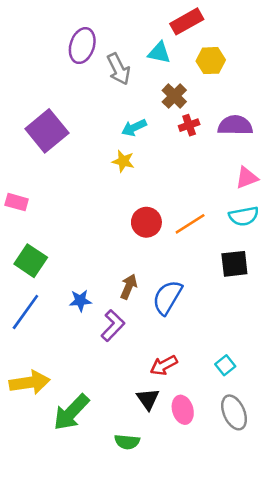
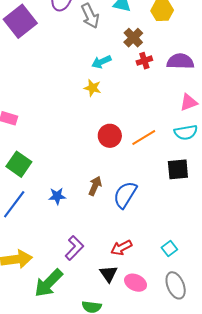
purple square: (47, 131) -> (20, 21), moved
purple L-shape: (113, 325) -> (74, 248), moved
pink ellipse: (183, 410) -> (136, 283), turned -50

